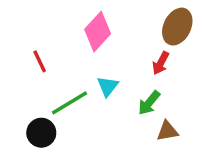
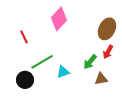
brown ellipse: (177, 27) -> (107, 29), moved
red arrow: (161, 63) -> (108, 52), moved
cyan triangle: (108, 86) -> (63, 72), moved, turned 32

